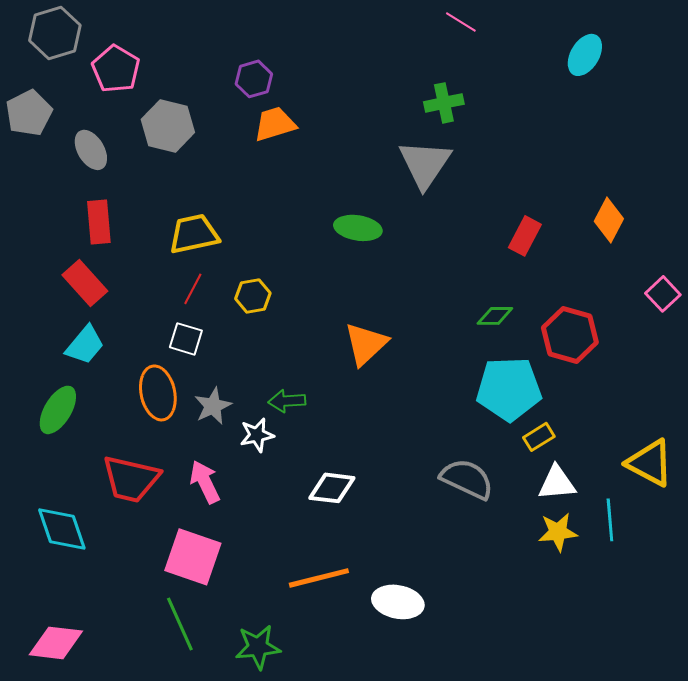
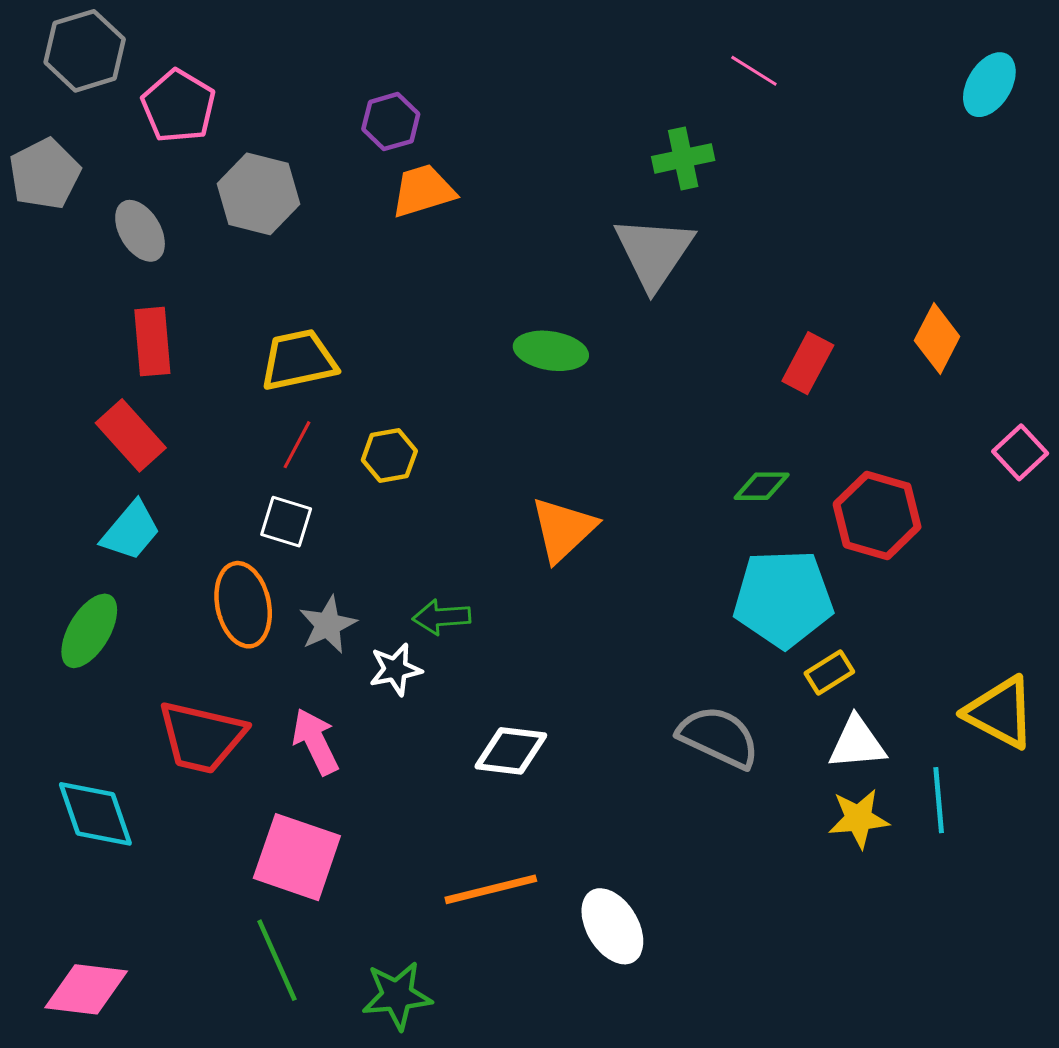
pink line: (461, 22) -> (754, 71), moved
cyan ellipse: (585, 55) -> (989, 85), moved
white ellipse: (398, 602) -> (612, 926), turned 48

